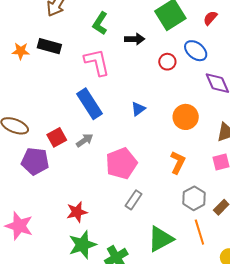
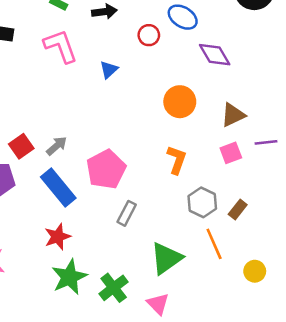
blue rectangle: (89, 104) -> (58, 187), moved
blue triangle: (138, 109) -> (109, 70), moved

